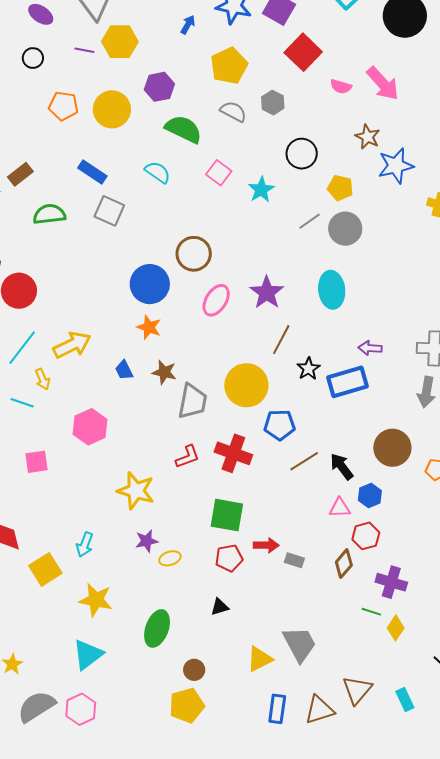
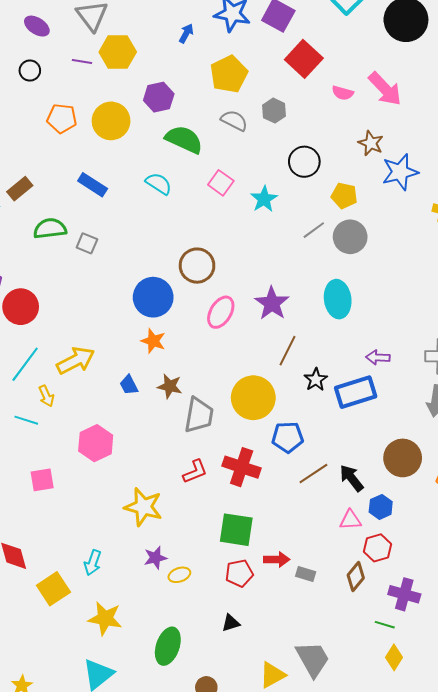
gray square: (109, 211) -> (87, 243), moved, size x0.7
yellow diamond: (396, 628) -> (394, 657), moved

